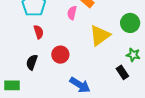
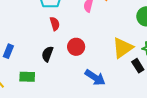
yellow triangle: (100, 35) -> (123, 48), moved

